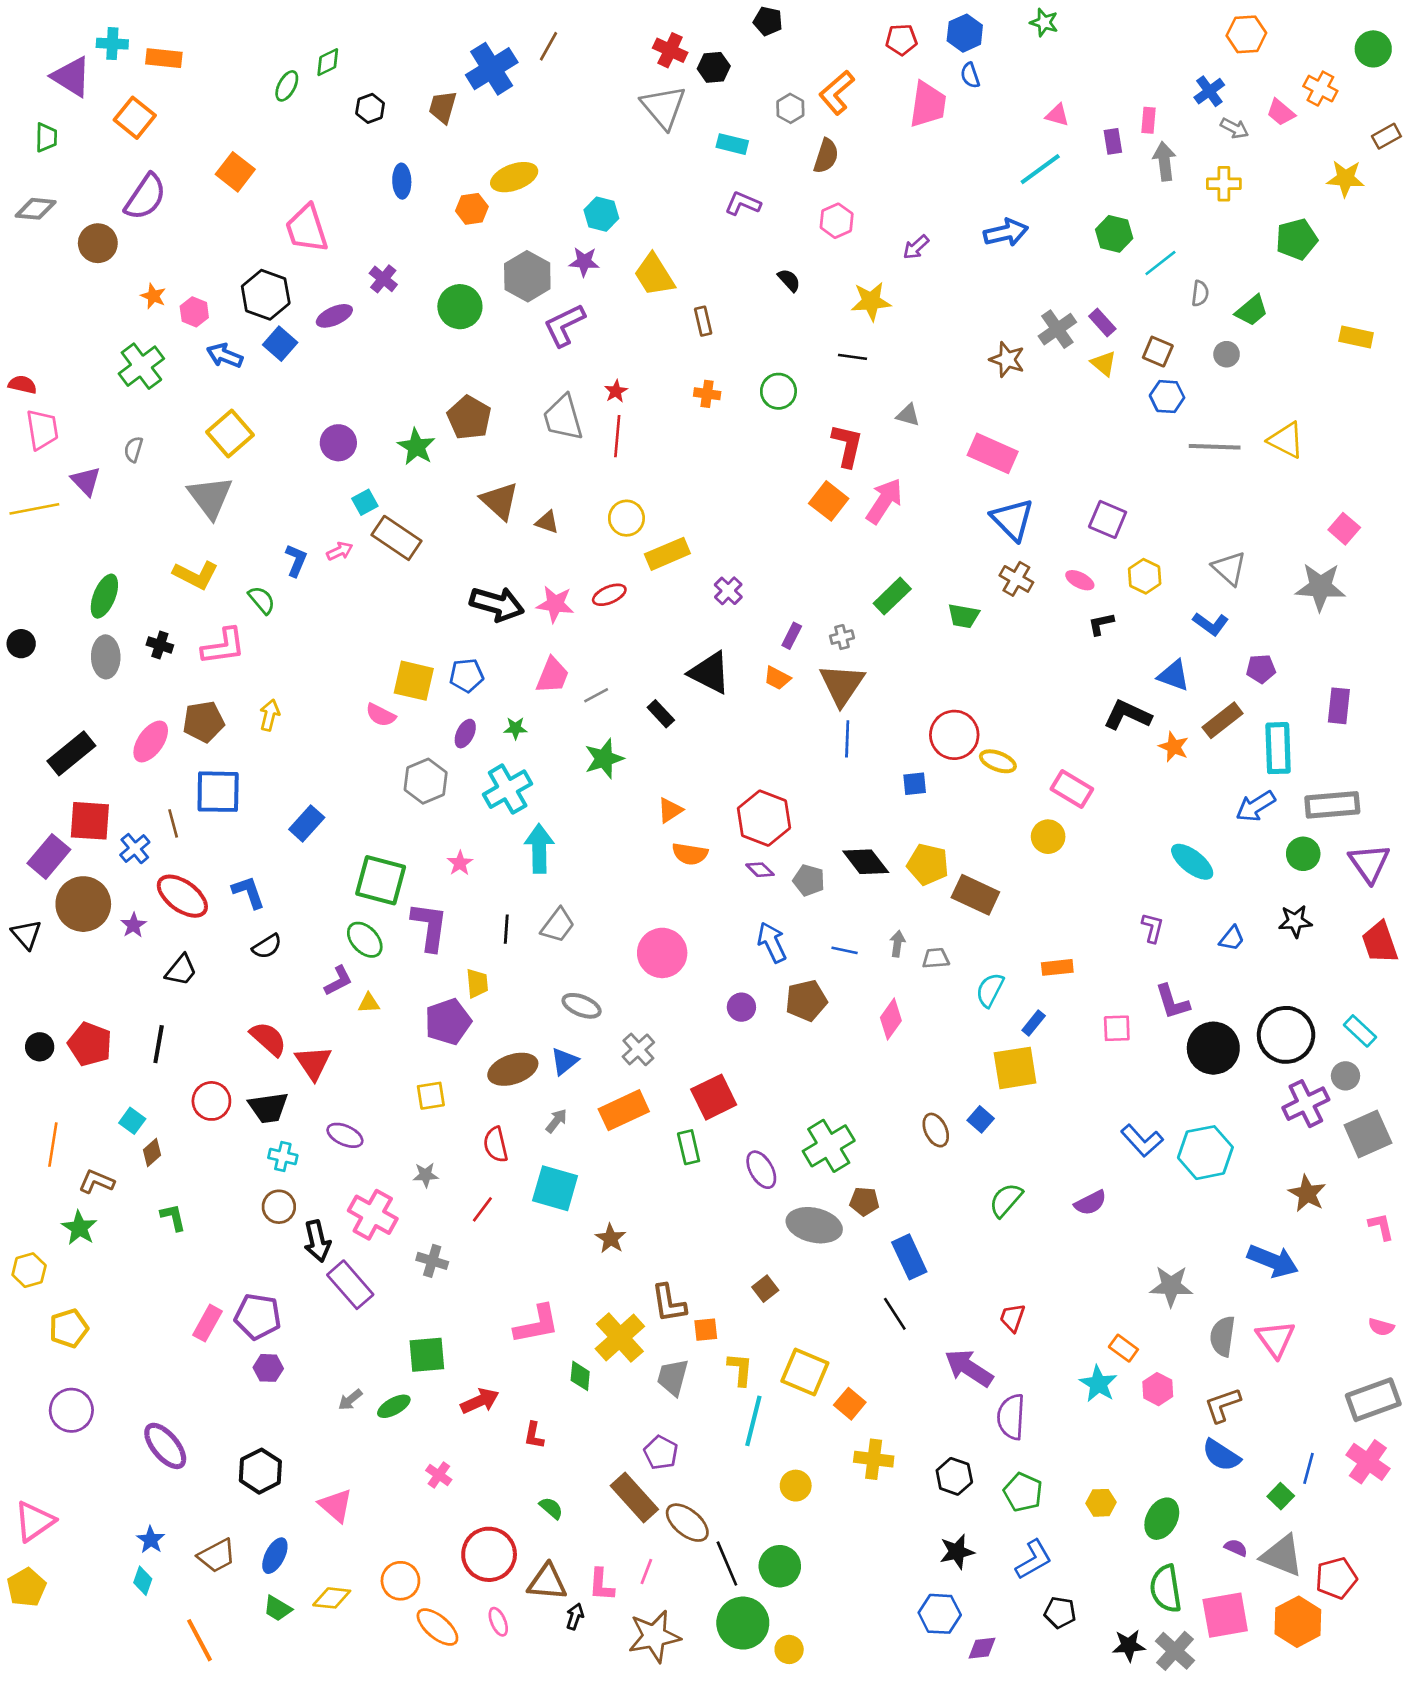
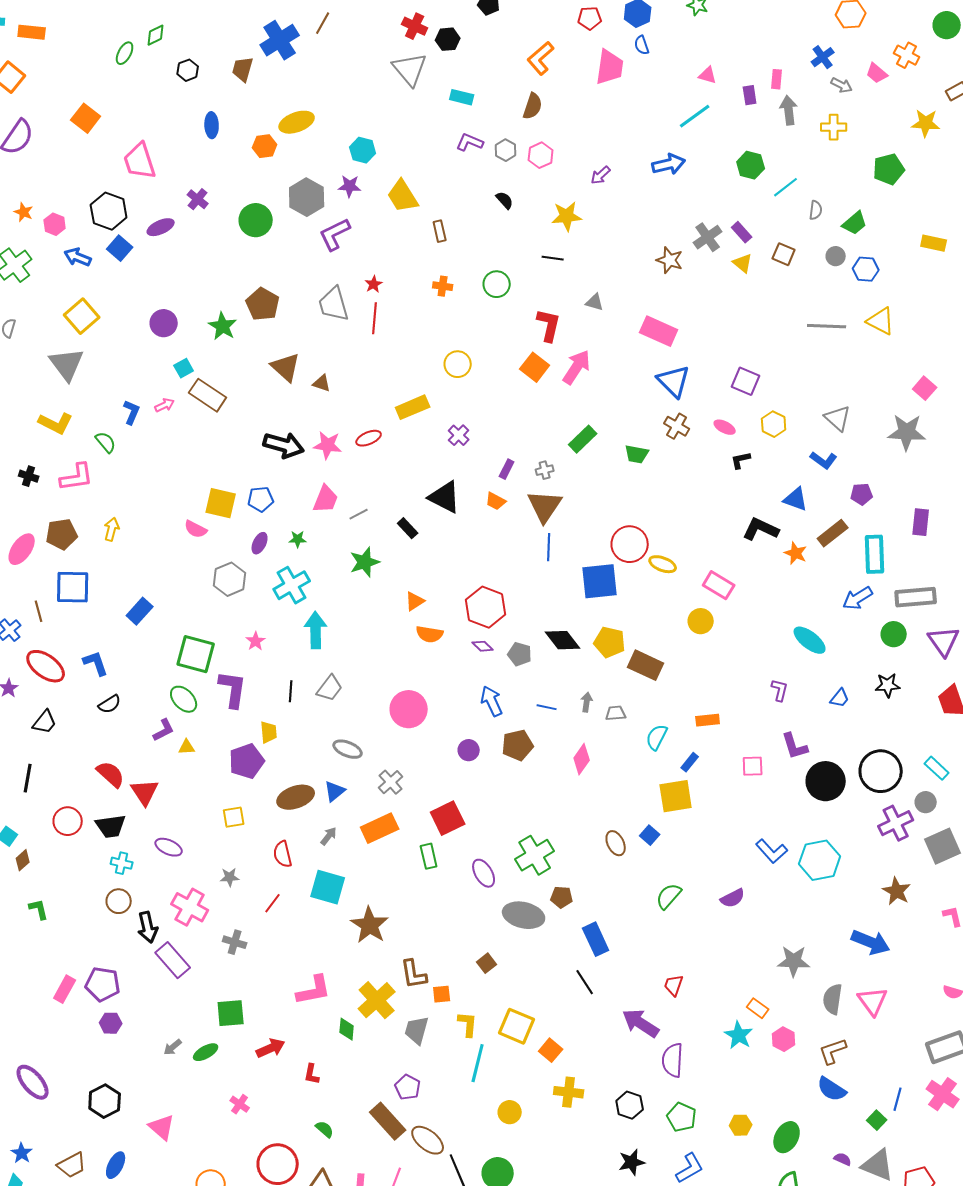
gray hexagon: (790, 108) -> (506, 150), moved
blue hexagon: (1167, 397) -> (866, 269), moved
yellow circle: (626, 518) -> (458, 364), moved
blue square: (915, 784) -> (600, 581), size x2.0
brown star: (611, 1238) -> (370, 925), size x1.6

